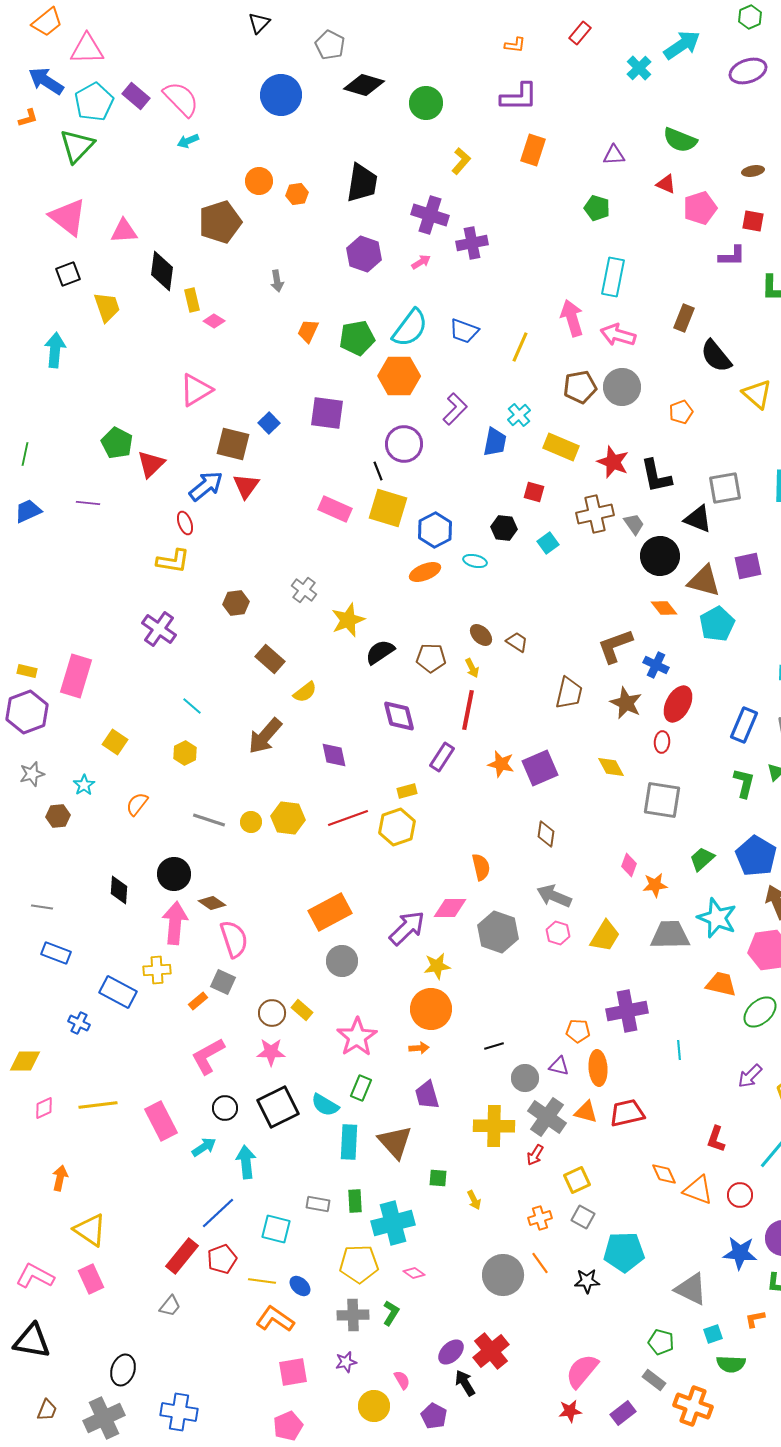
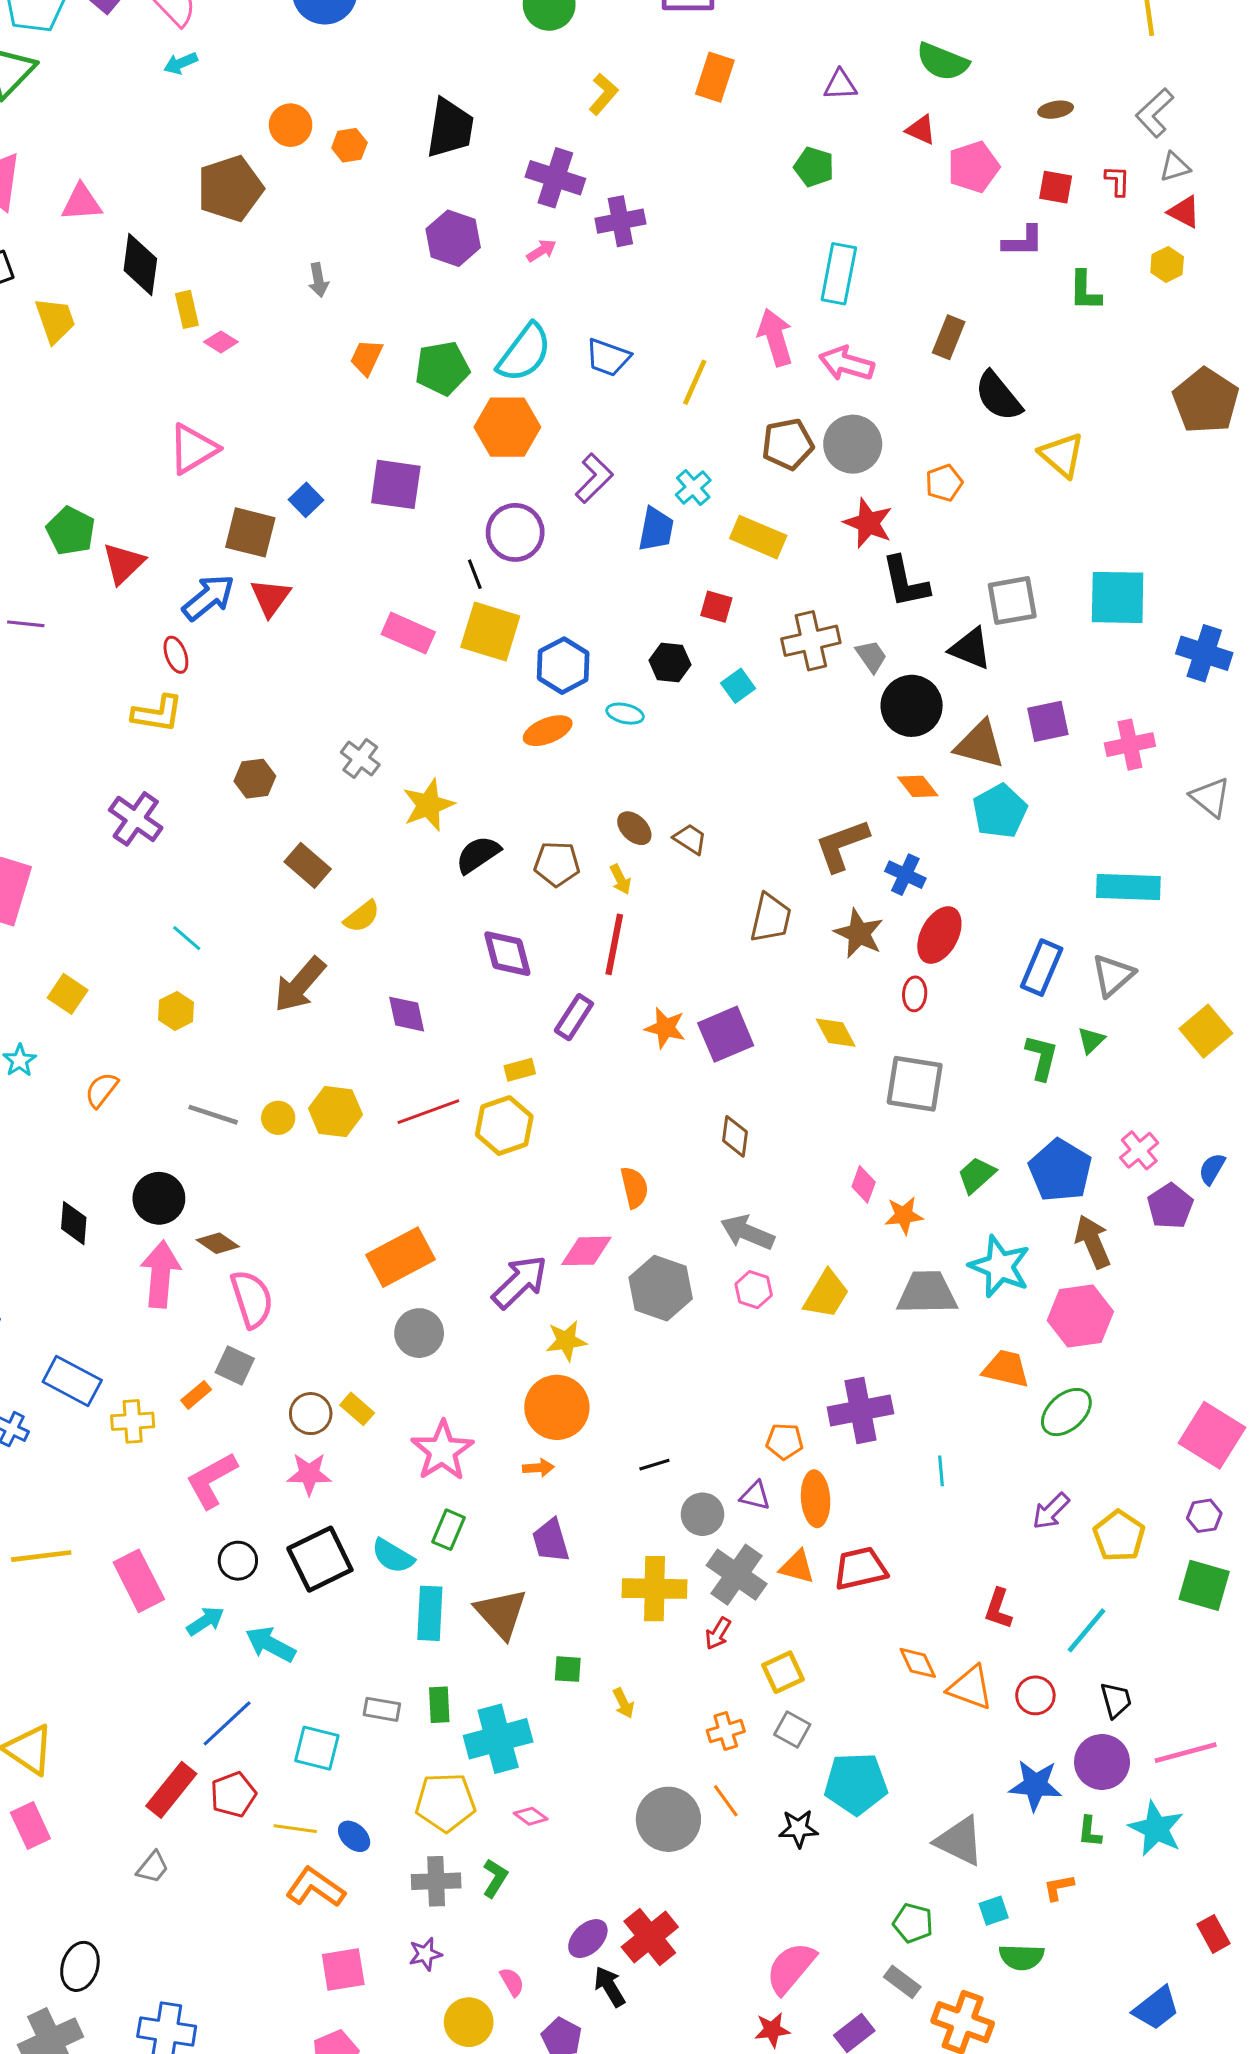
red star: (613, 462) -> (868, 523), moved
yellow cross: (157, 970) -> (133, 1421), moved
cyan arrow: (246, 1162) -> (270, 1644), turned -56

